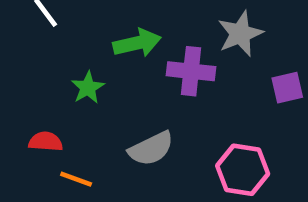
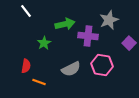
purple square: (287, 88) -> (129, 43), turned -32
red semicircle: (46, 142) -> (26, 66), turned 96
pink hexagon: (243, 170) -> (102, 65), moved

